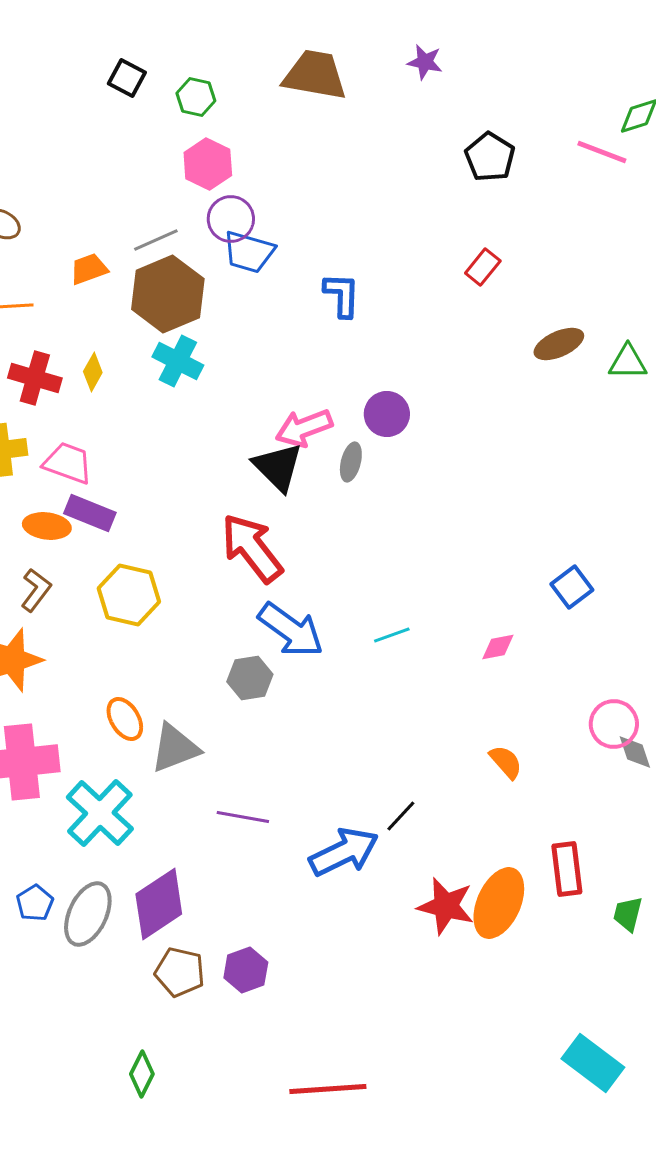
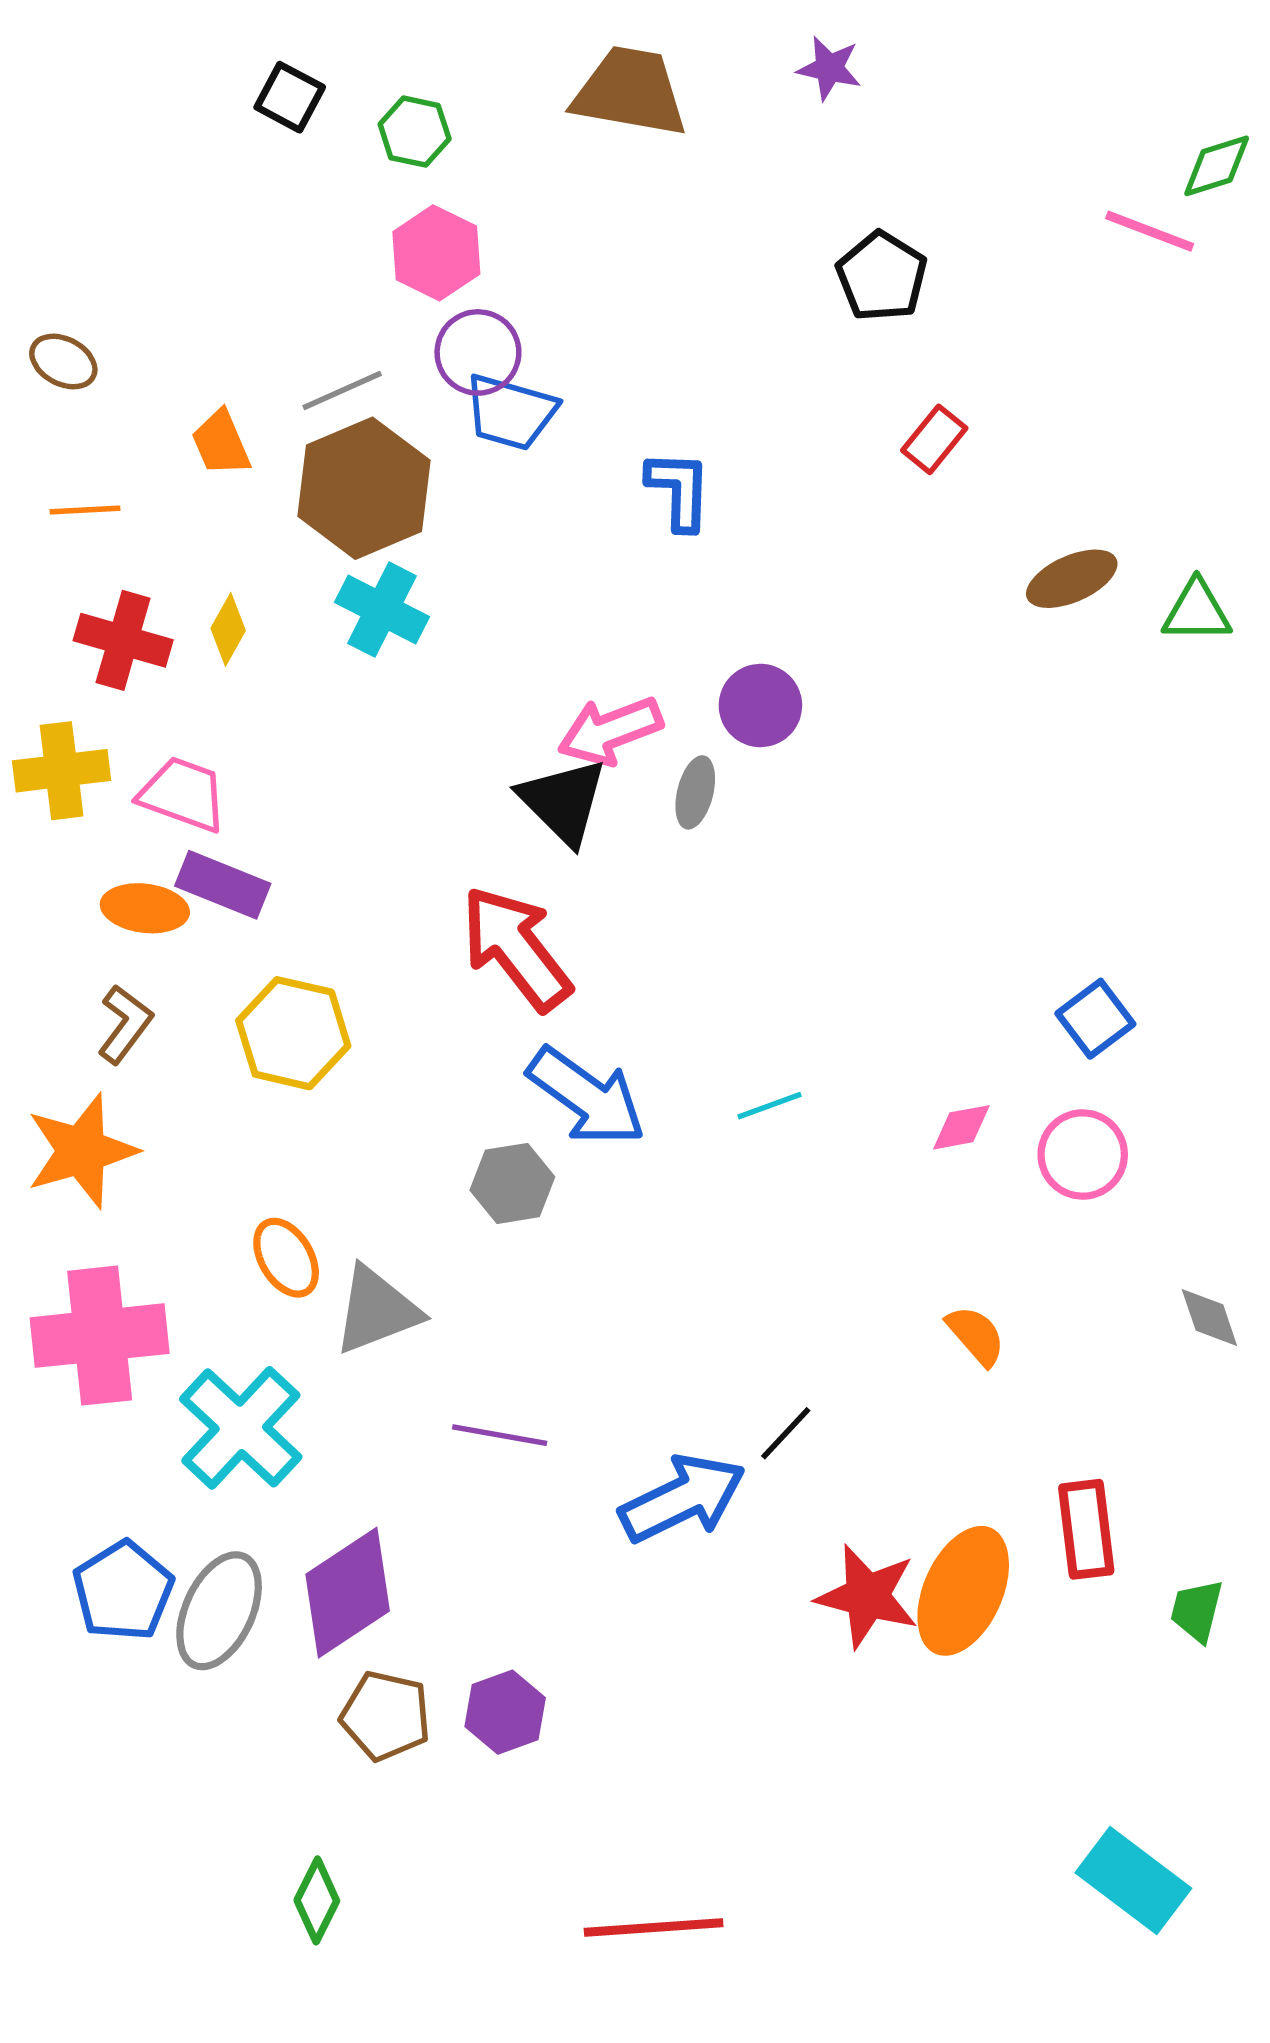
black pentagon: (490, 157) -> (882, 276), moved
orange trapezoid: (89, 269) -> (221, 443), turned -93
pink circle: (614, 724) -> (1083, 1154), moved
blue pentagon: (35, 903) -> (123, 1591), size x1.5

